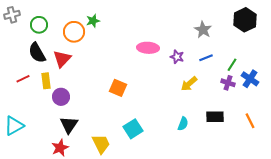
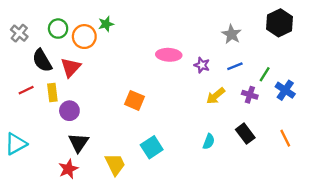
gray cross: (12, 15) -> (19, 33), moved, turned -35
green circle: (39, 25) -> (58, 29), moved
purple cross: (228, 83) -> (250, 95), moved
black rectangle: (215, 117) -> (245, 134), turned 54

